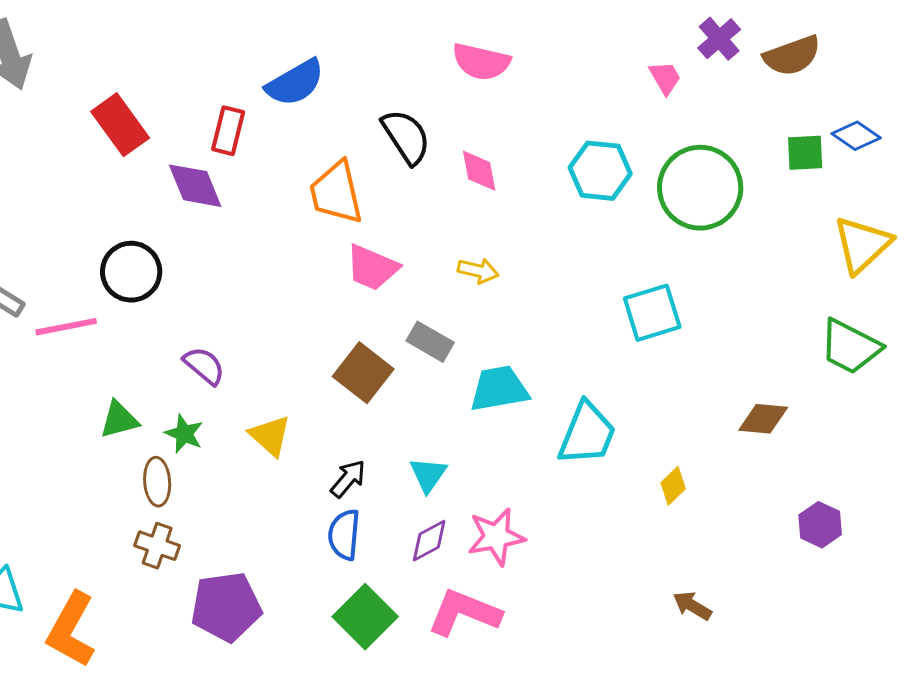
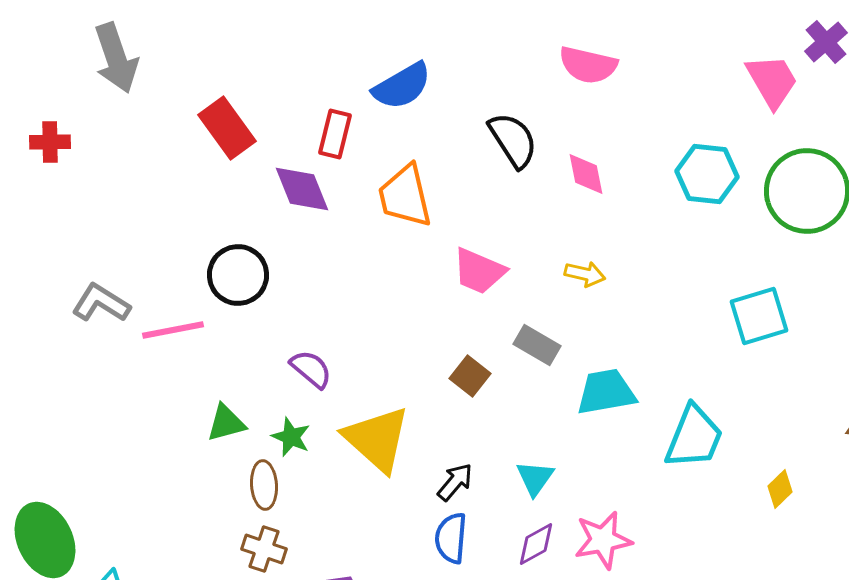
pink trapezoid: (665, 78) -> (772, 81), size x1.6
orange trapezoid: (336, 193) -> (405, 196), moved
brown square: (363, 373) -> (470, 376), size x0.7
yellow triangle: (270, 436) -> (377, 439), size x1.6

